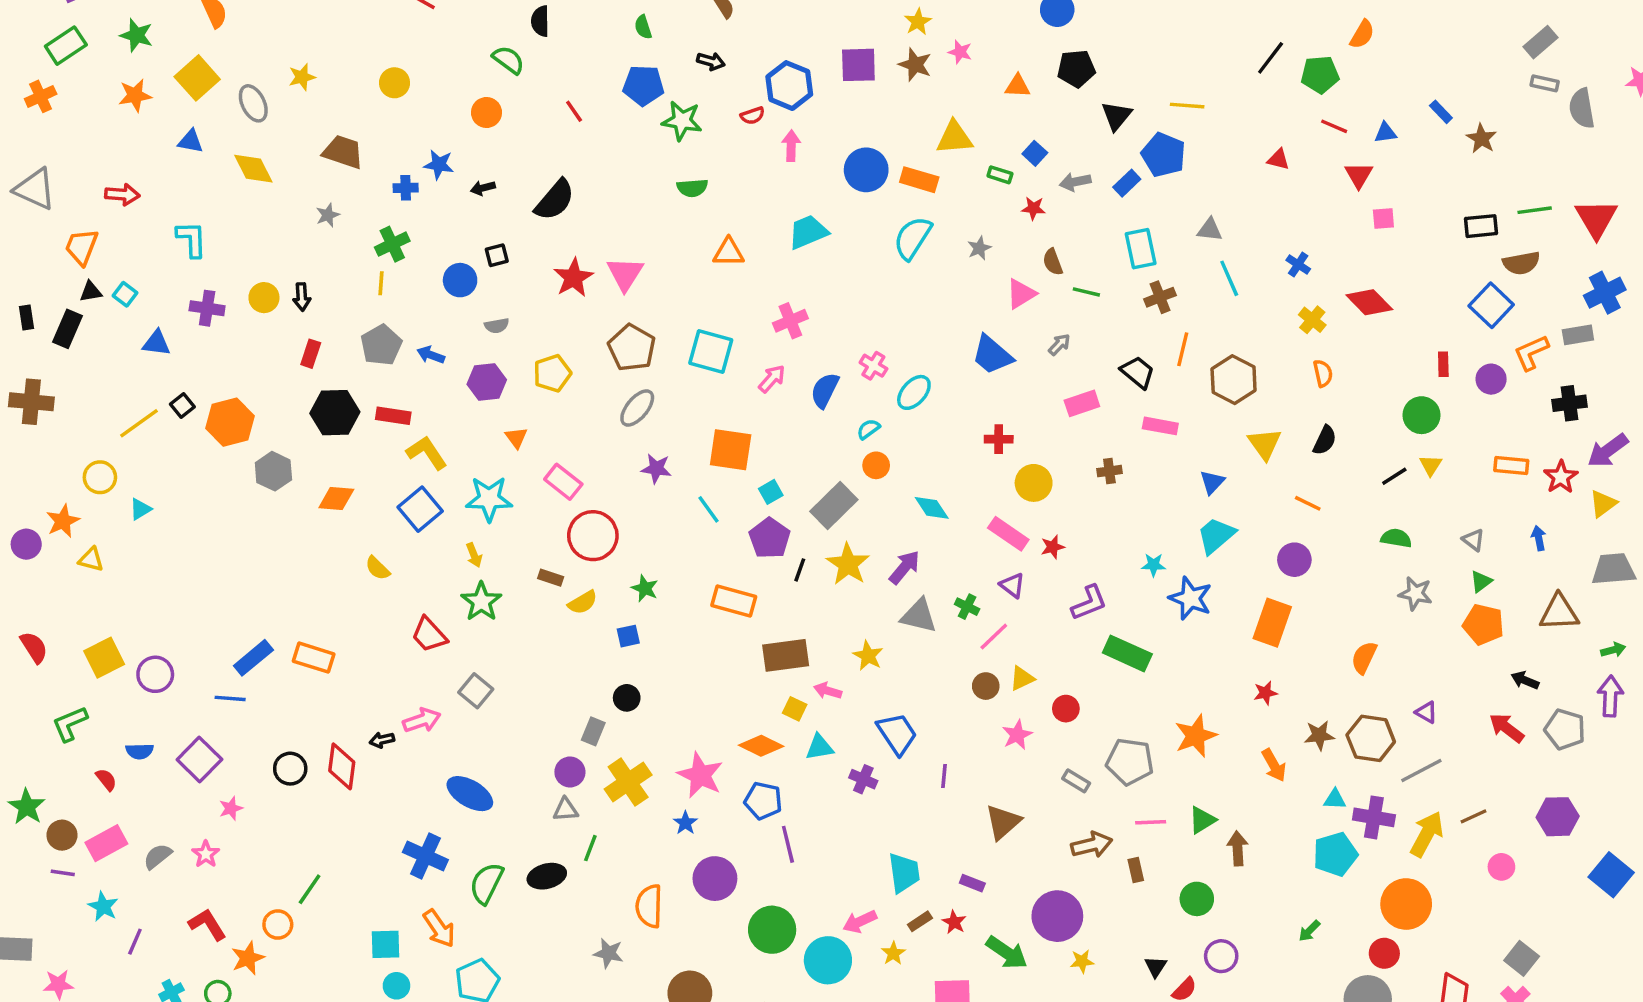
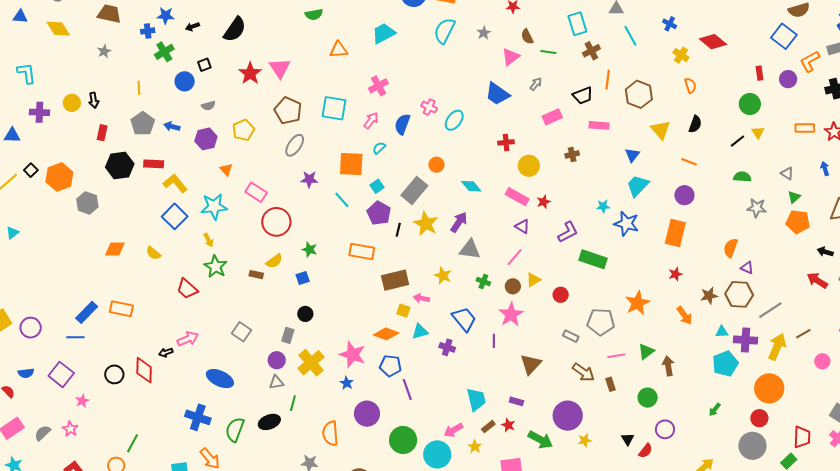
green cross: (392, 244) -> (164, 52), moved
black trapezoid: (1138, 372) -> (583, 96), turned 125
cyan semicircle: (868, 429) -> (379, 148), moved
orange diamond: (336, 498) -> (115, 249), moved
brown rectangle: (551, 578) -> (256, 275), moved
green cross: (967, 607) -> (483, 282), moved
gray square: (476, 691) -> (241, 332), moved
purple triangle: (1426, 712) -> (747, 268), moved
pink star: (1017, 735) -> (511, 315), moved, size x1.4
brown arrow: (1092, 845) -> (583, 372), turned 55

